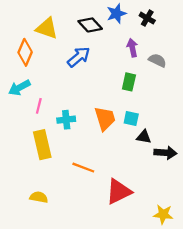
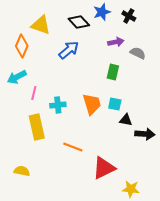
purple arrow: (132, 48) -> (116, 42), turned 91
yellow semicircle: (39, 197) -> (22, 171), moved
yellow star: (163, 214) -> (131, 189), moved

